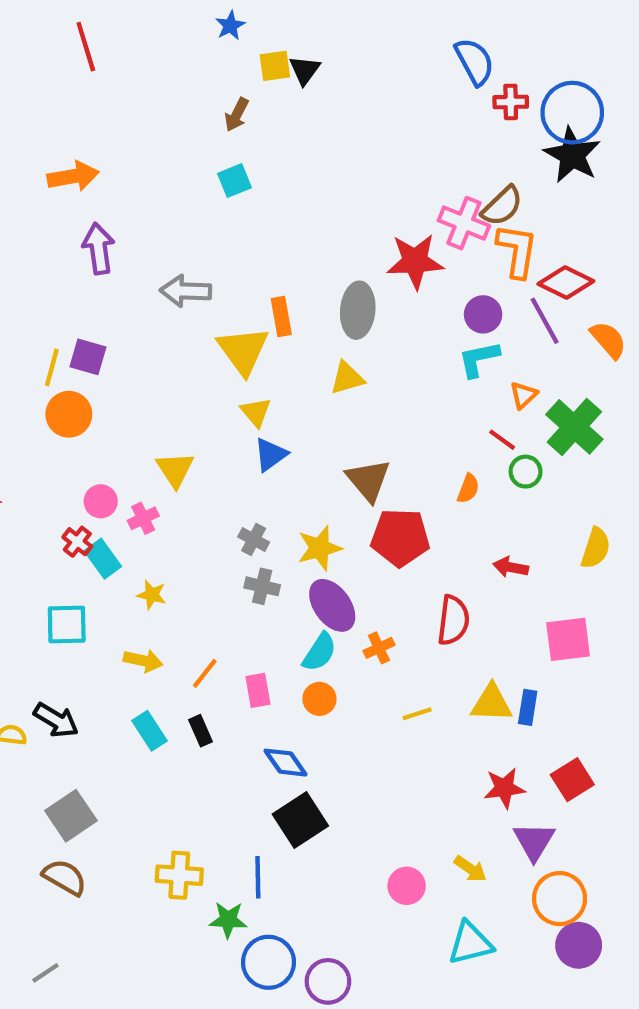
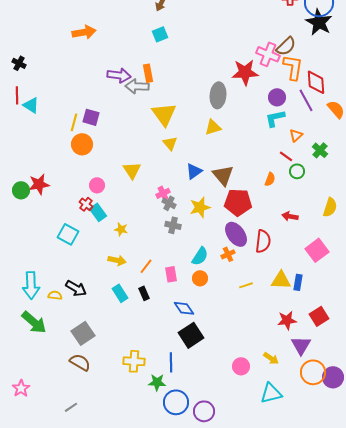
purple arrow: (99, 249) -> (119, 75), moved, turned 105
red diamond: (566, 283) -> (316, 82), turned 60
orange rectangle: (281, 317) -> (148, 73), moved
green cross: (574, 427) -> (320, 150), size x0.6
blue triangle: (271, 455) -> (194, 171), moved
pink cross: (143, 518) -> (163, 193), moved
purple ellipse: (332, 605) -> (236, 234), moved
cyan square: (67, 625) -> (68, 234), moved, turned 30
pink square: (568, 639) -> (317, 250), turned -30
purple circle: (579, 945) -> (333, 377), moved

